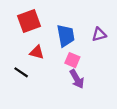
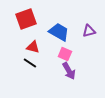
blue trapezoid: (66, 36) -> (59, 32), turned -50
black line: (21, 72) -> (30, 63), moved

